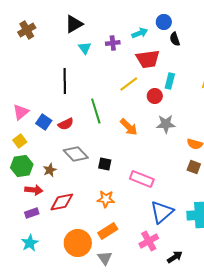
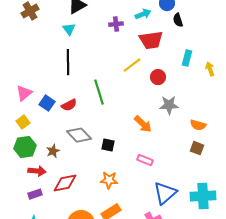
cyan triangle: (85, 48) -> (69, 29), moved
cyan rectangle: (170, 81) -> (187, 58), moved
orange arrow: (129, 127) -> (143, 124), moved
pink rectangle: (142, 179) -> (145, 160), size x0.7

